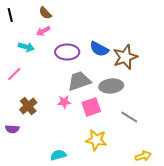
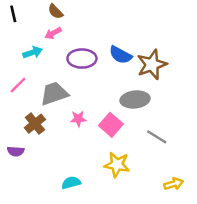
cyan arrow: (26, 47) -> (33, 52), turned -35
gray trapezoid: (79, 81) -> (54, 93), moved
pink square: (91, 107) -> (111, 125), turned -30

